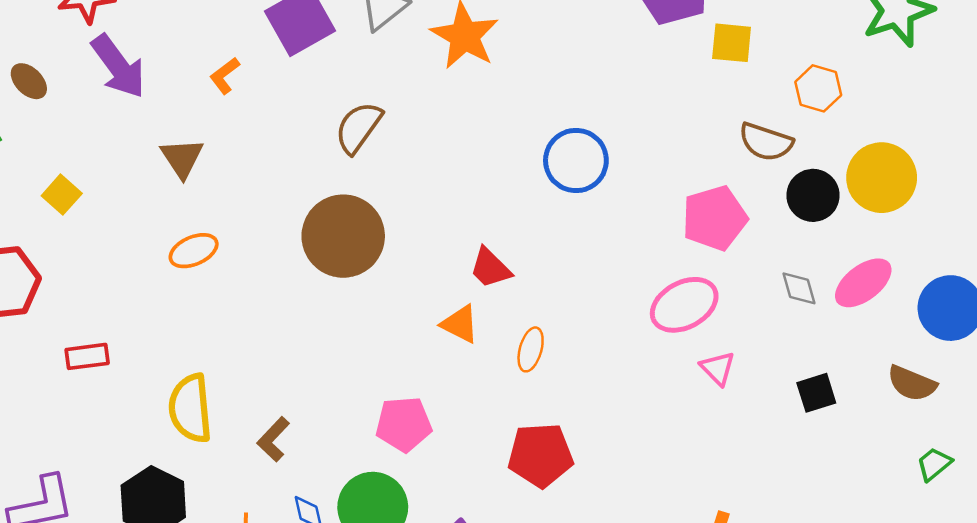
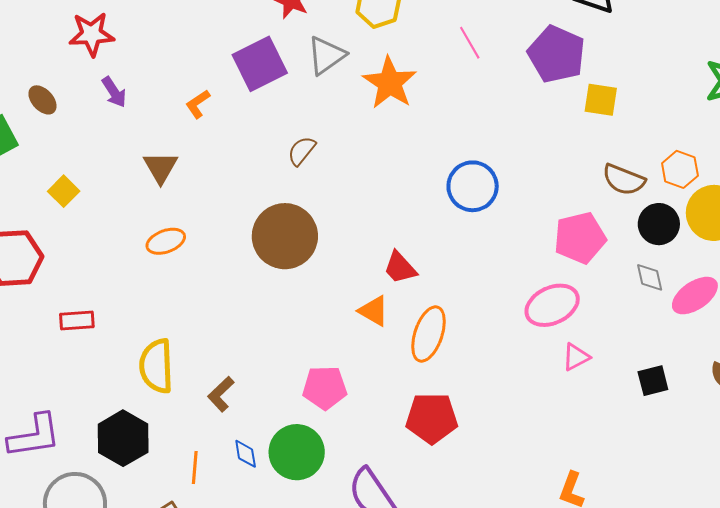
purple arrow: (118, 66) -> (114, 92), size x0.6
orange hexagon: (818, 88) -> (680, 169), moved
brown semicircle: (358, 128) -> (302, 151), size x0.7
gray diamond: (799, 288) -> (650, 277), moved
orange ellipse: (531, 349) -> (428, 334), size x1.6
pink triangle: (718, 368) -> (576, 357), turned 44

